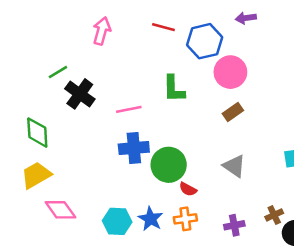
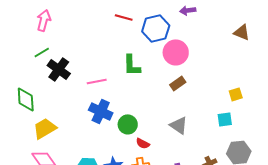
pink arrow: (102, 31) -> (44, 20), moved
blue cross: (134, 148) -> (101, 111), turned 30
green circle: (169, 165) -> (128, 124), size x0.7
yellow trapezoid: (36, 175) -> (45, 128), moved

